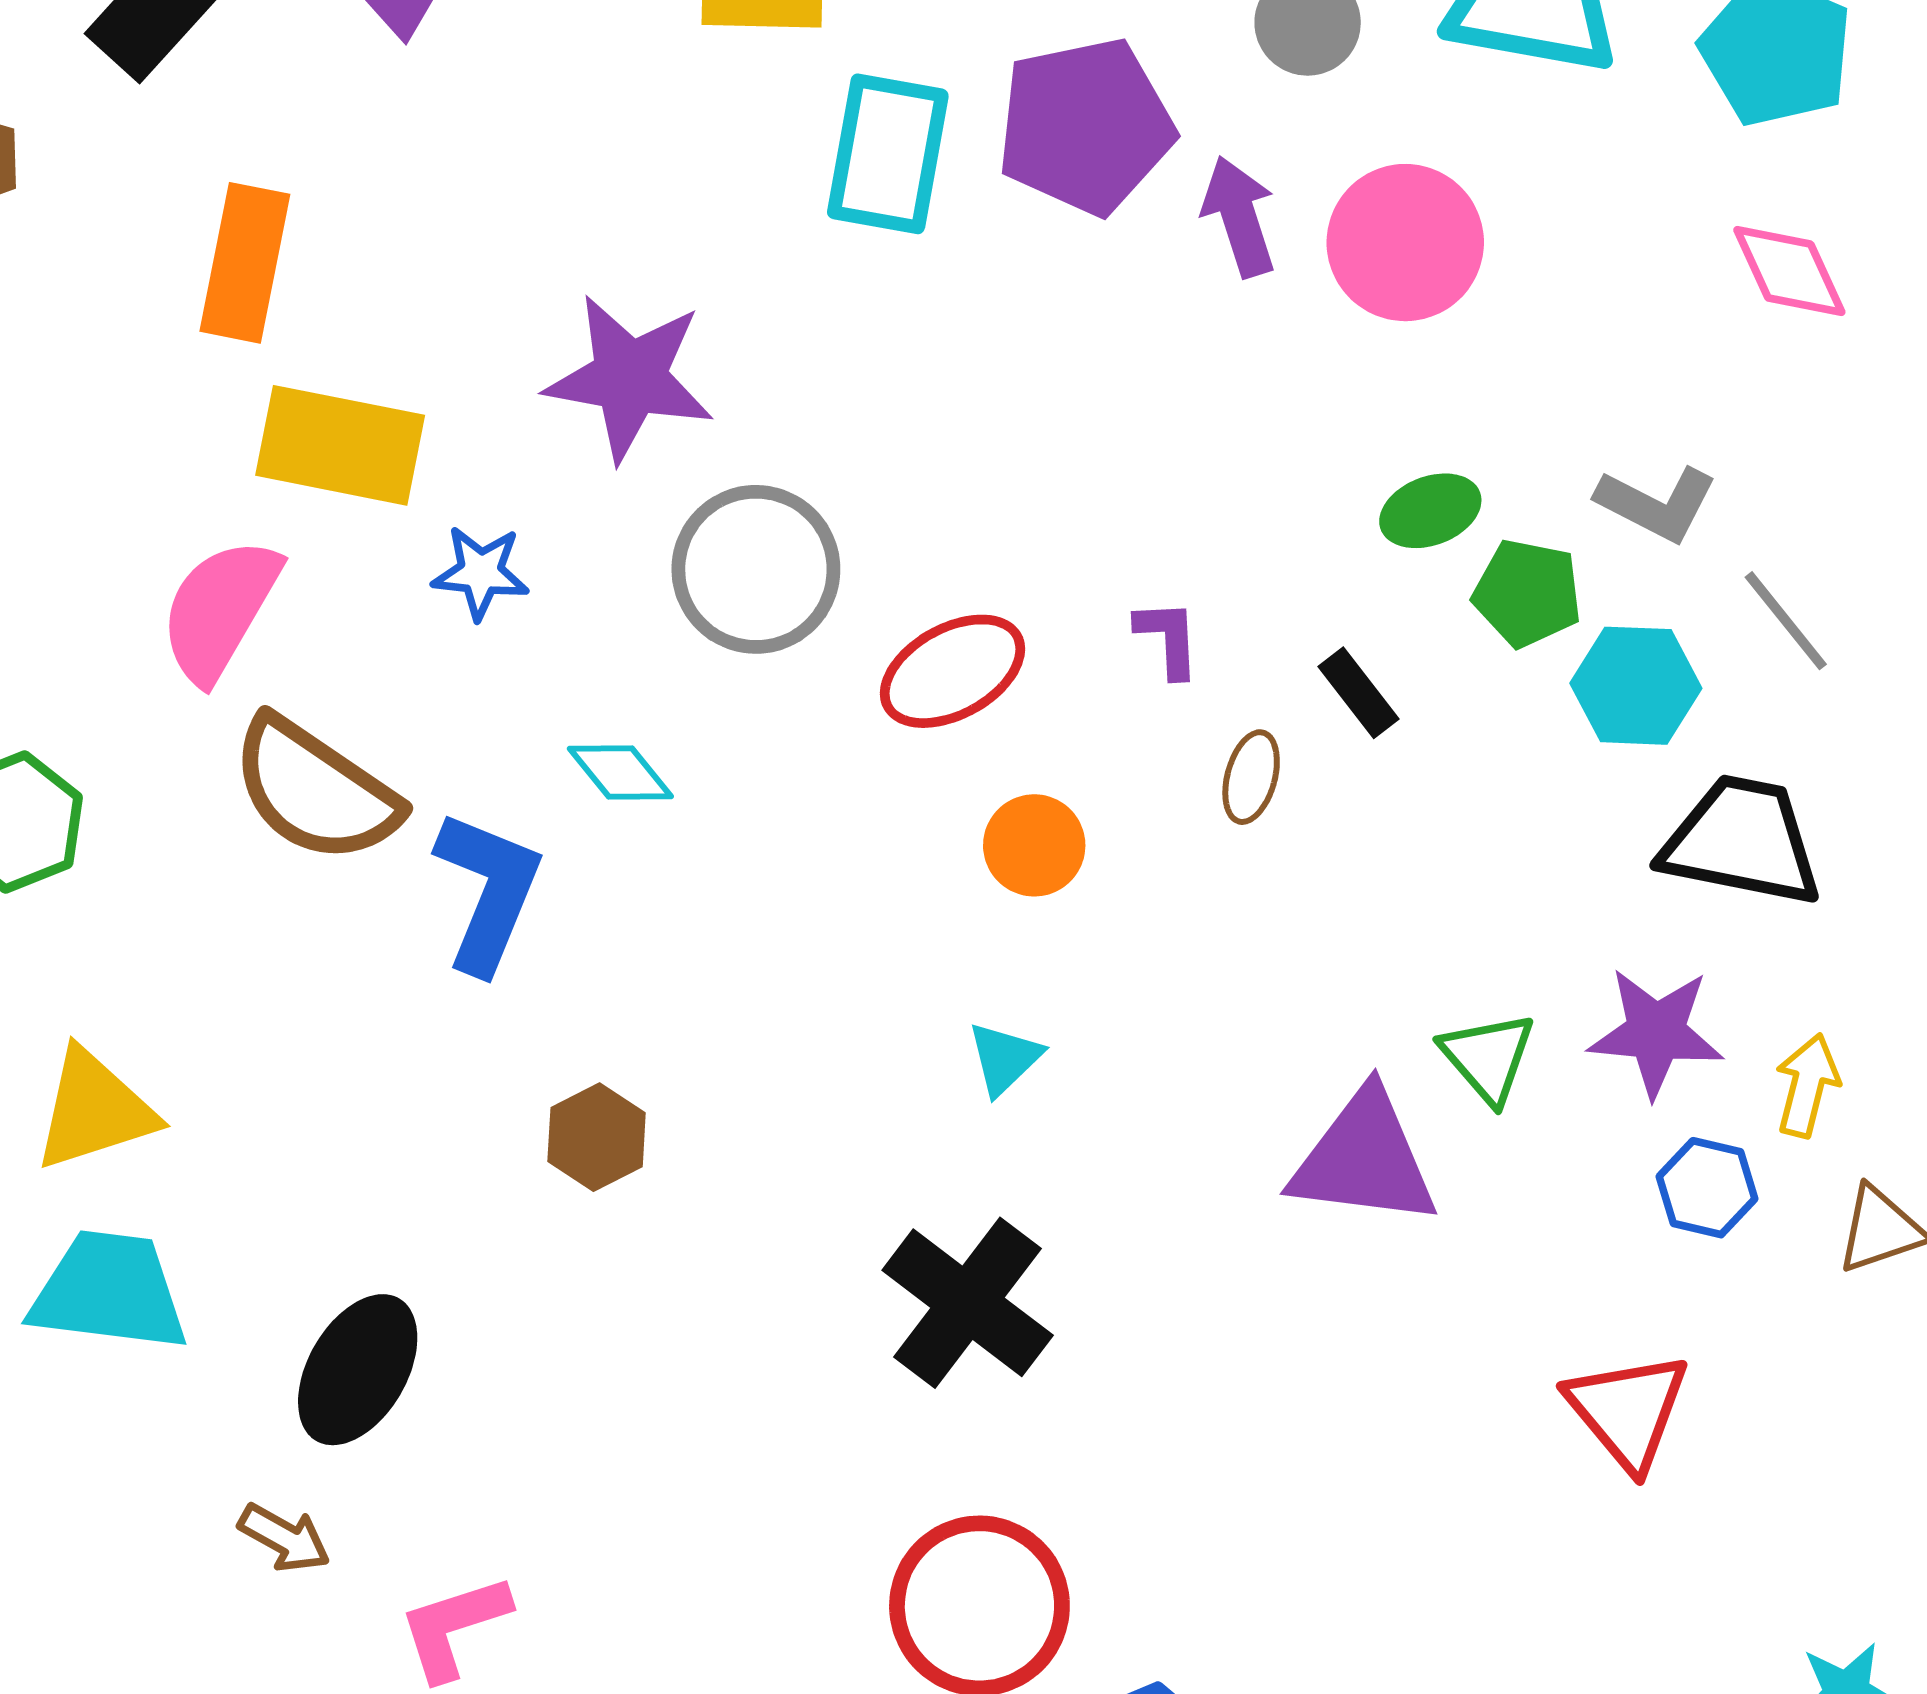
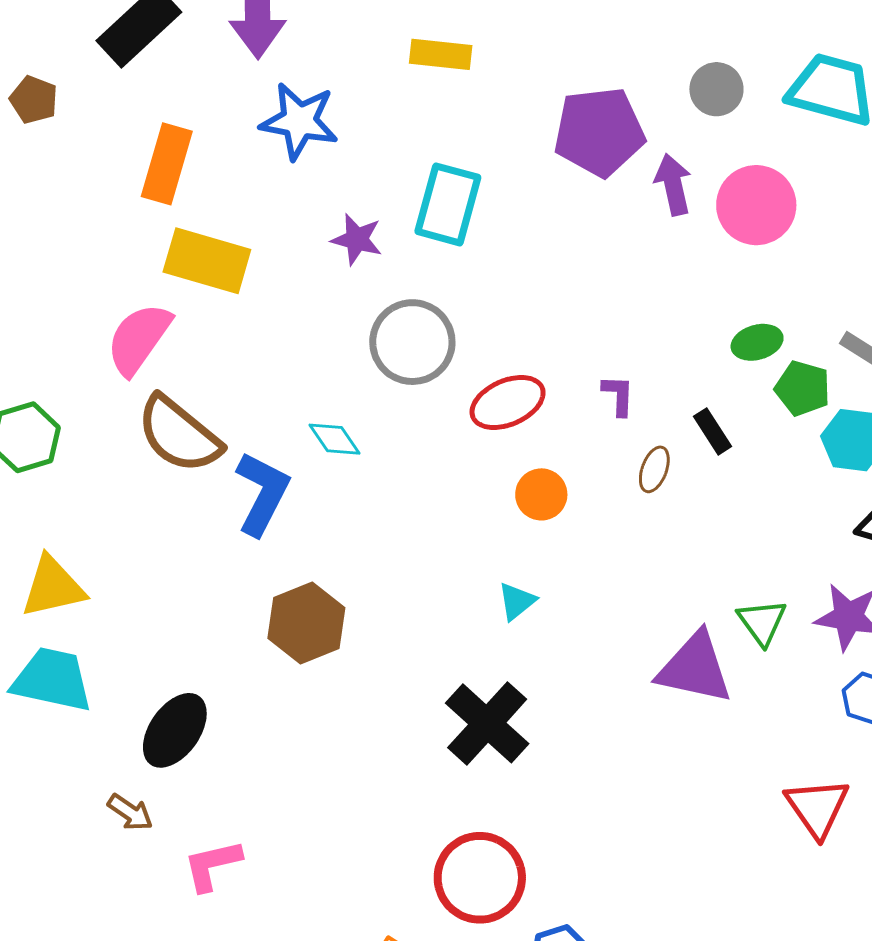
cyan rectangle: (888, 154) -> (448, 204), moved
purple star: (630, 378) -> (357, 239), size x0.6
blue star: (481, 573) -> (299, 121), moved, size x1.6
brown hexagon: (597, 1137) -> (306, 623), size x1.5

